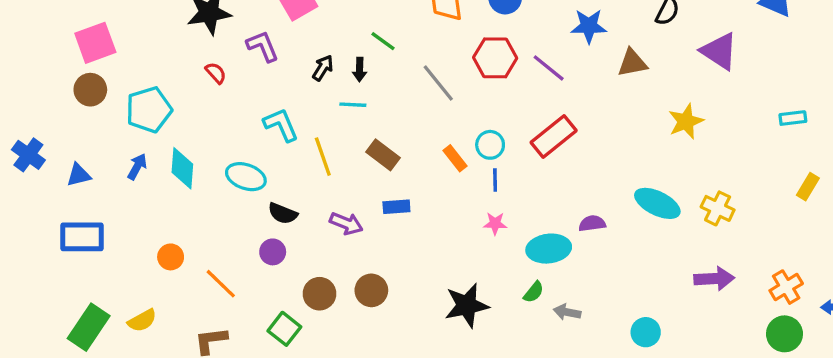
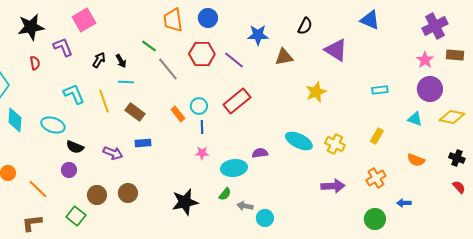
green line: (383, 41) -> (149, 46), moved
black arrow: (360, 70) -> (121, 61), turned -32
red semicircle: (216, 73) -> (35, 63), turned 32
cyan line: (353, 105) -> (126, 82), moved
yellow line: (323, 157) -> (104, 101), moved
yellow rectangle: (808, 187) -> (377, 136), moved
orange cross: (786, 287) -> (376, 178), moved
cyan circle: (646, 332) -> (265, 218), moved

